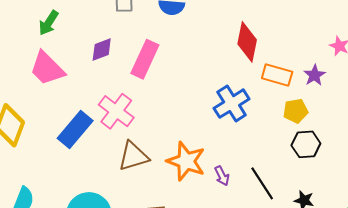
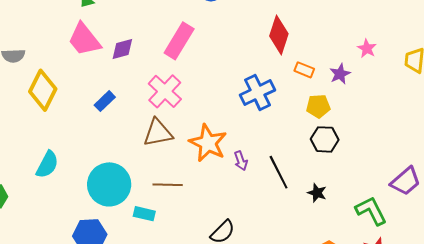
purple diamond: (102, 49) -> (122, 49), moved
orange rectangle: (277, 75) -> (304, 70), size x0.7
pink cross: (116, 111) -> (165, 91), moved
blue rectangle: (75, 129) -> (105, 101), size x0.6

